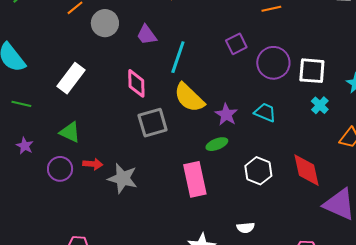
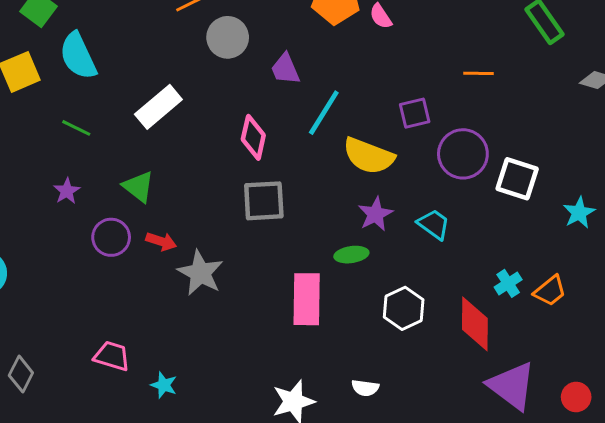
yellow semicircle: (189, 98) -> (369, 156), moved, turned -36
cyan cross: (320, 105) -> (508, 283), moved

